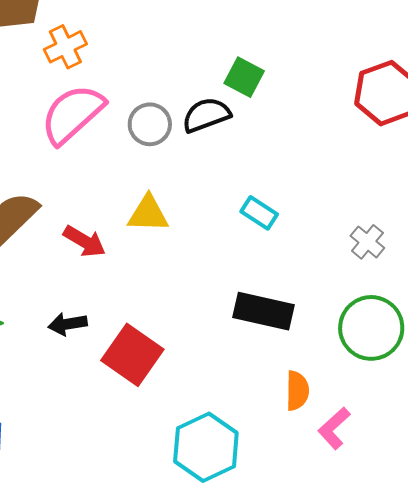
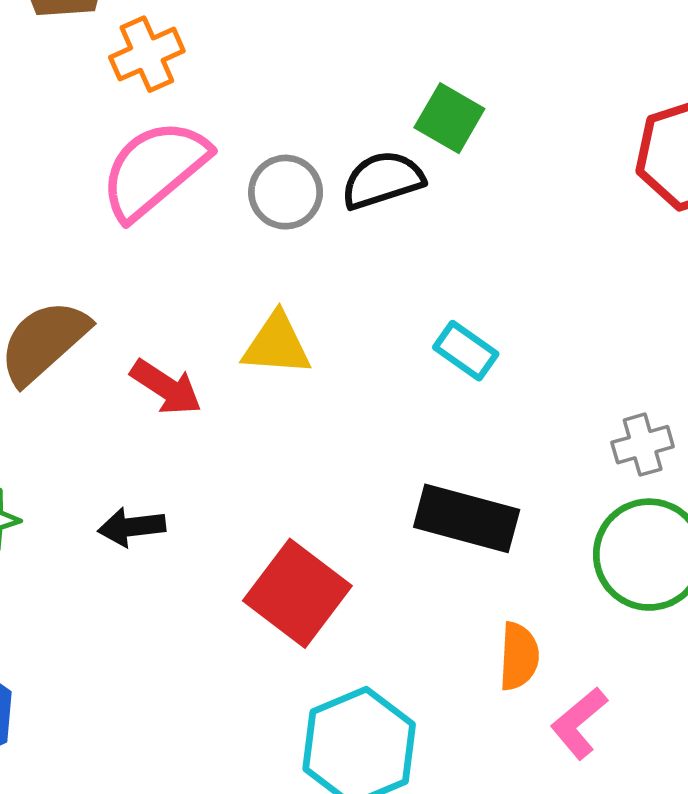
gray cross: (367, 242) -> (643, 445), moved, turned 32
red square: (132, 355) -> (297, 593), moved

